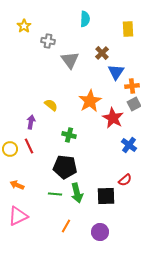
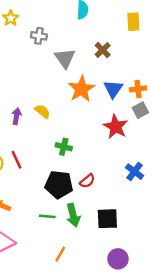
blue triangle: (116, 72) -> (113, 89), moved
orange star: (90, 101) -> (81, 89), moved
purple arrow: (31, 122) -> (17, 116), moved
blue cross: (129, 145) -> (134, 172), moved
red semicircle: (125, 180) -> (87, 181), moved
purple circle: (100, 232) -> (118, 259), moved

